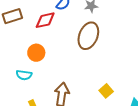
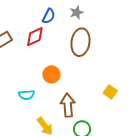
orange circle: (36, 53) -> (51, 74), moved

